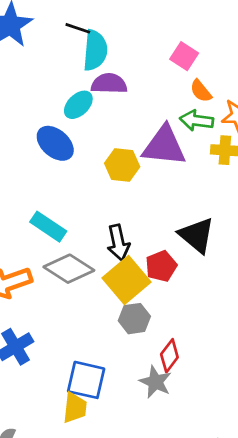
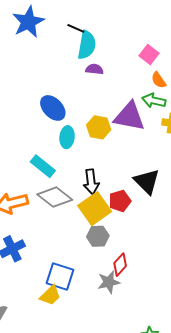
purple semicircle: (109, 84) -> (94, 69), size x0.7
cyan ellipse: (78, 105) -> (67, 137), moved, turned -45
gray star: (155, 382) -> (109, 282), turned 30
yellow trapezoid: (75, 408) -> (50, 295), turned 35

